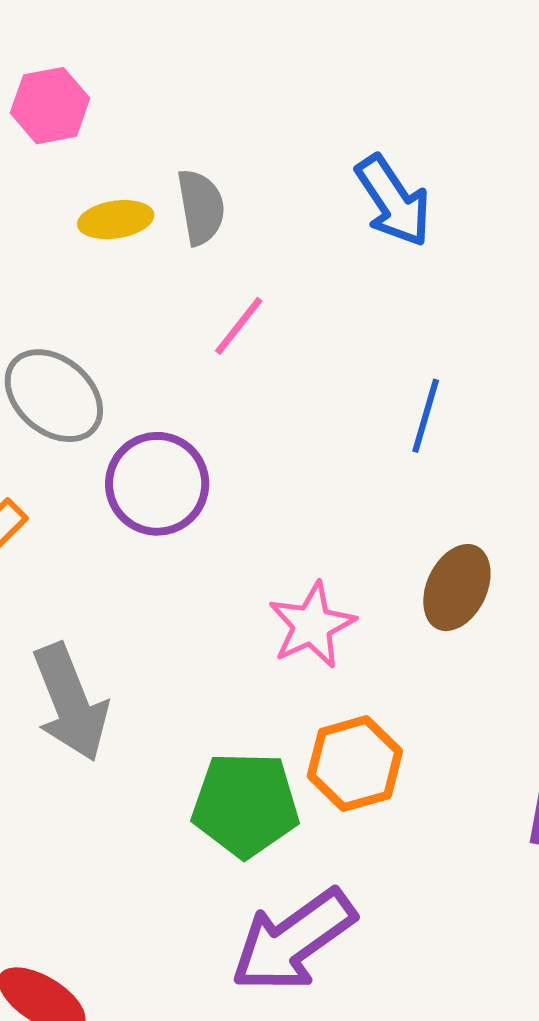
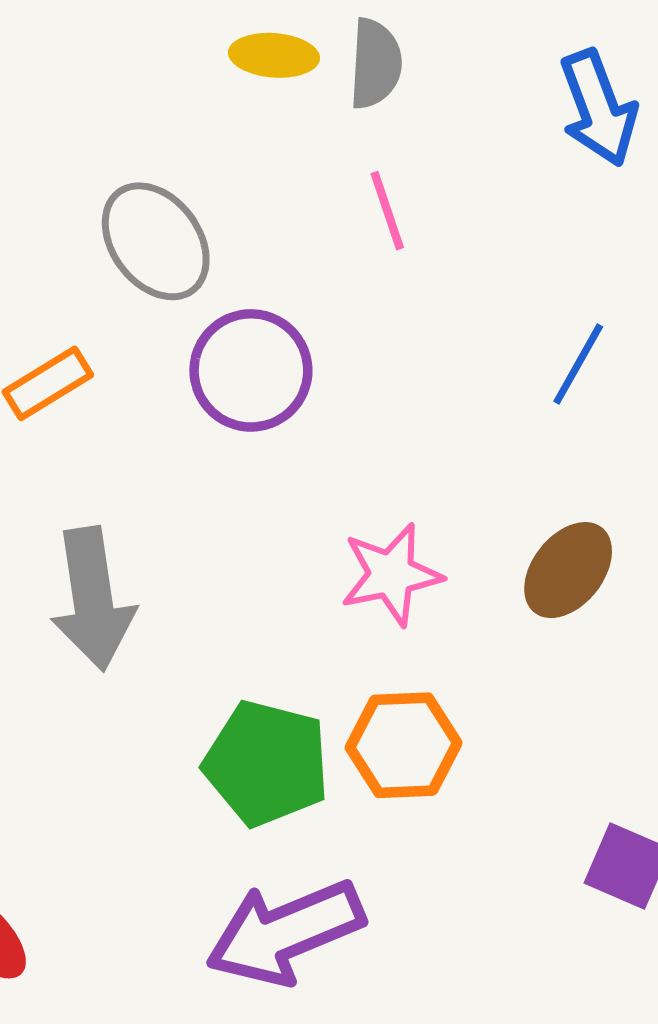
pink line: (239, 326) -> (387, 211), turned -70

